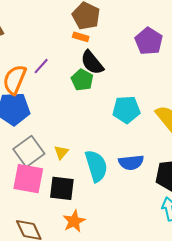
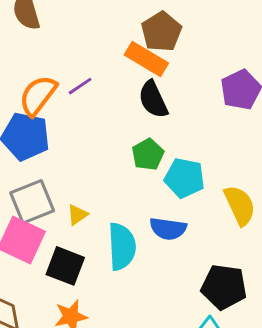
orange rectangle: (81, 37) -> (146, 59), size x1.8
green pentagon: (82, 80) -> (148, 154), moved
blue semicircle: (131, 162) -> (168, 229), moved

